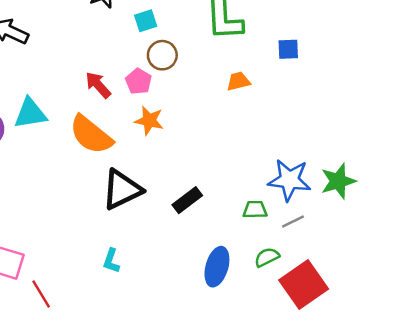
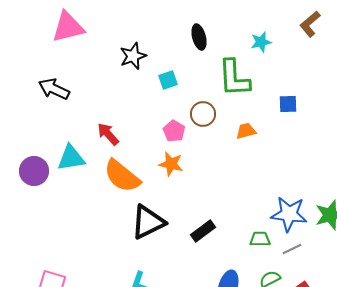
brown circle: (162, 55) -> (203, 114), moved
pink pentagon: (139, 81) -> (174, 131), moved
red arrow: (98, 85) -> (108, 134), moved

